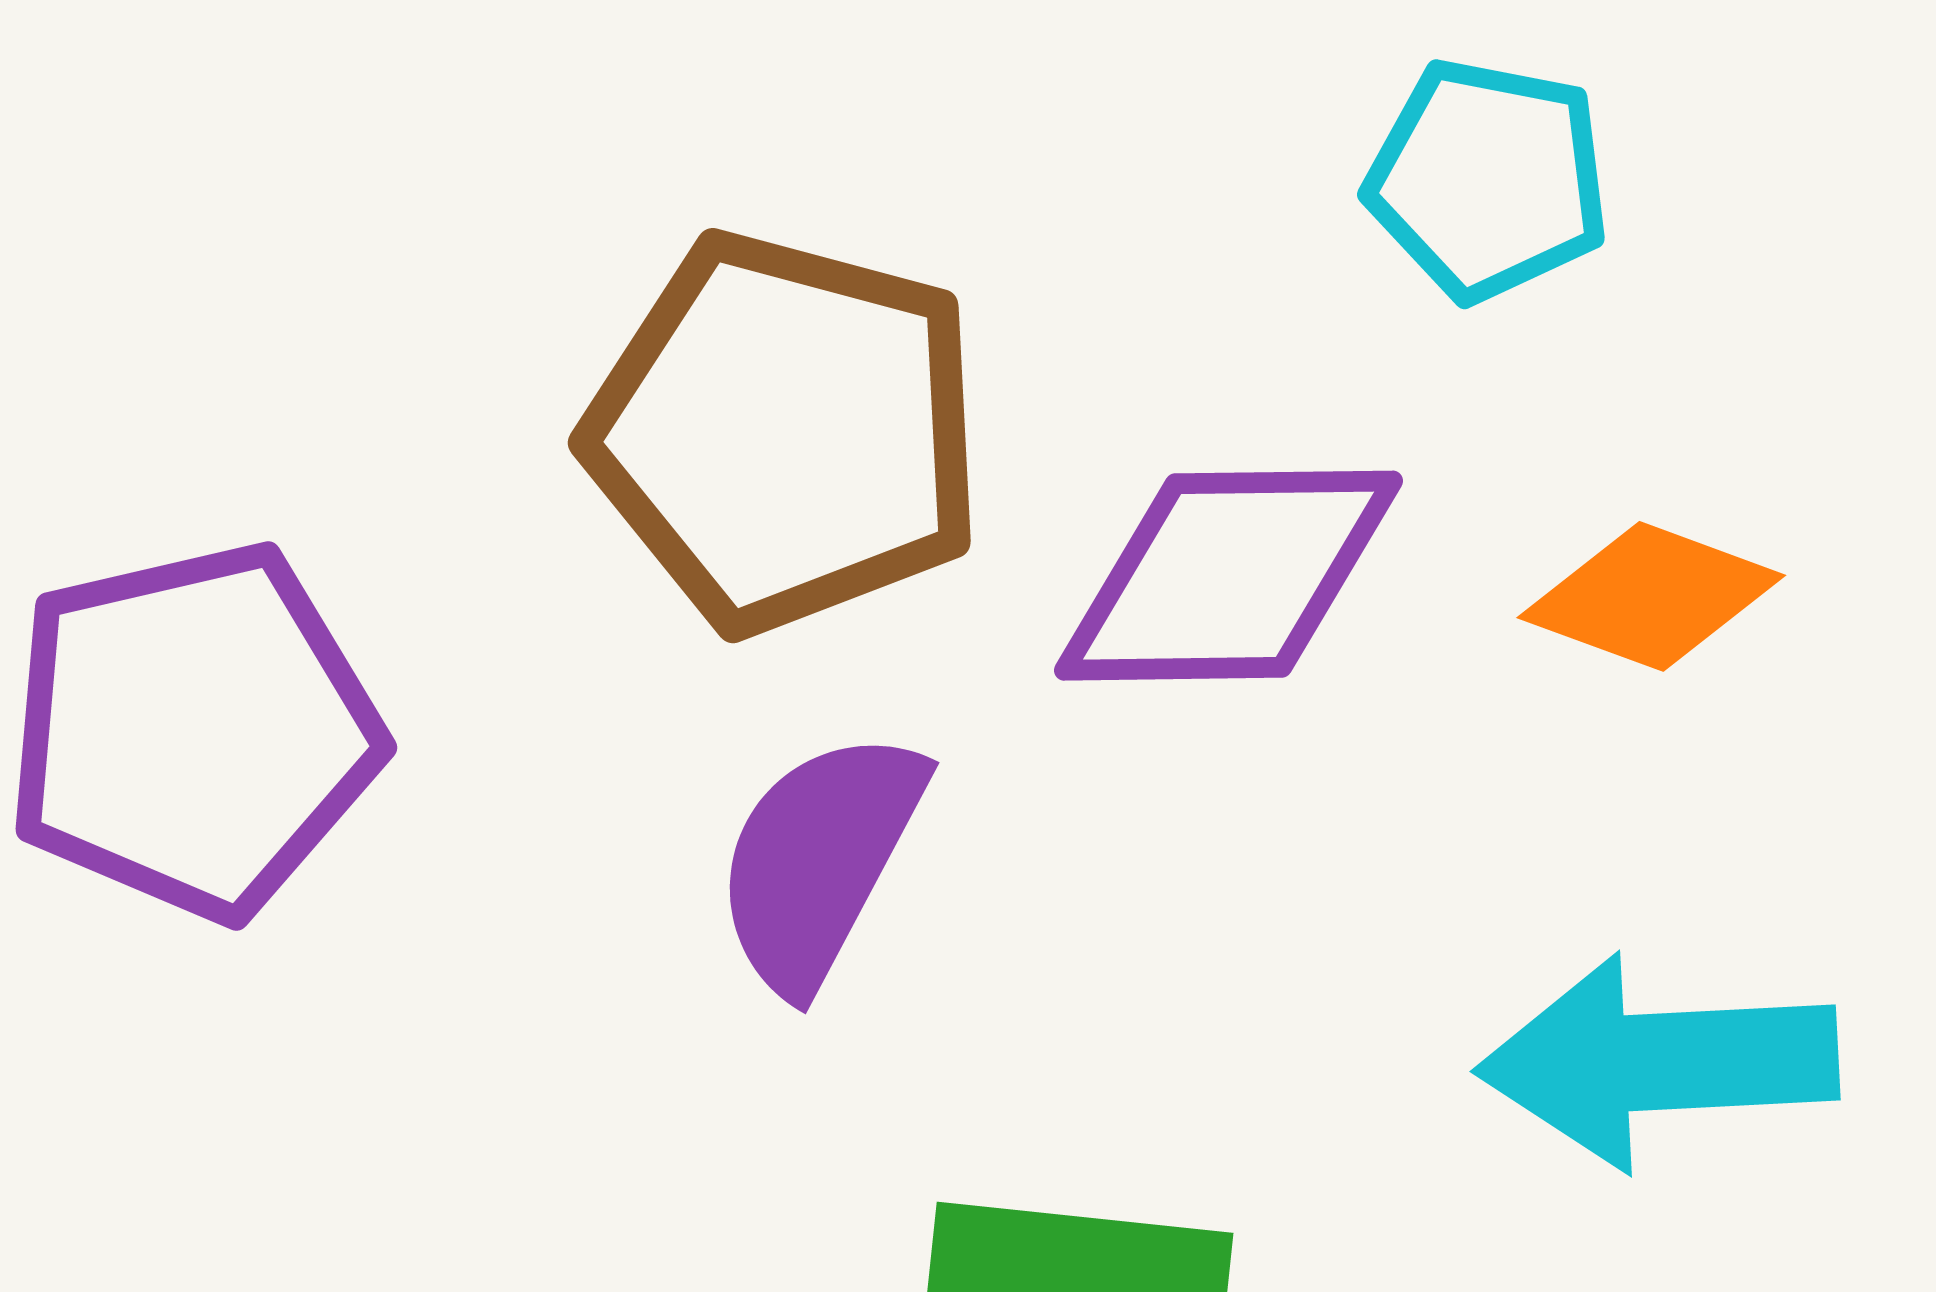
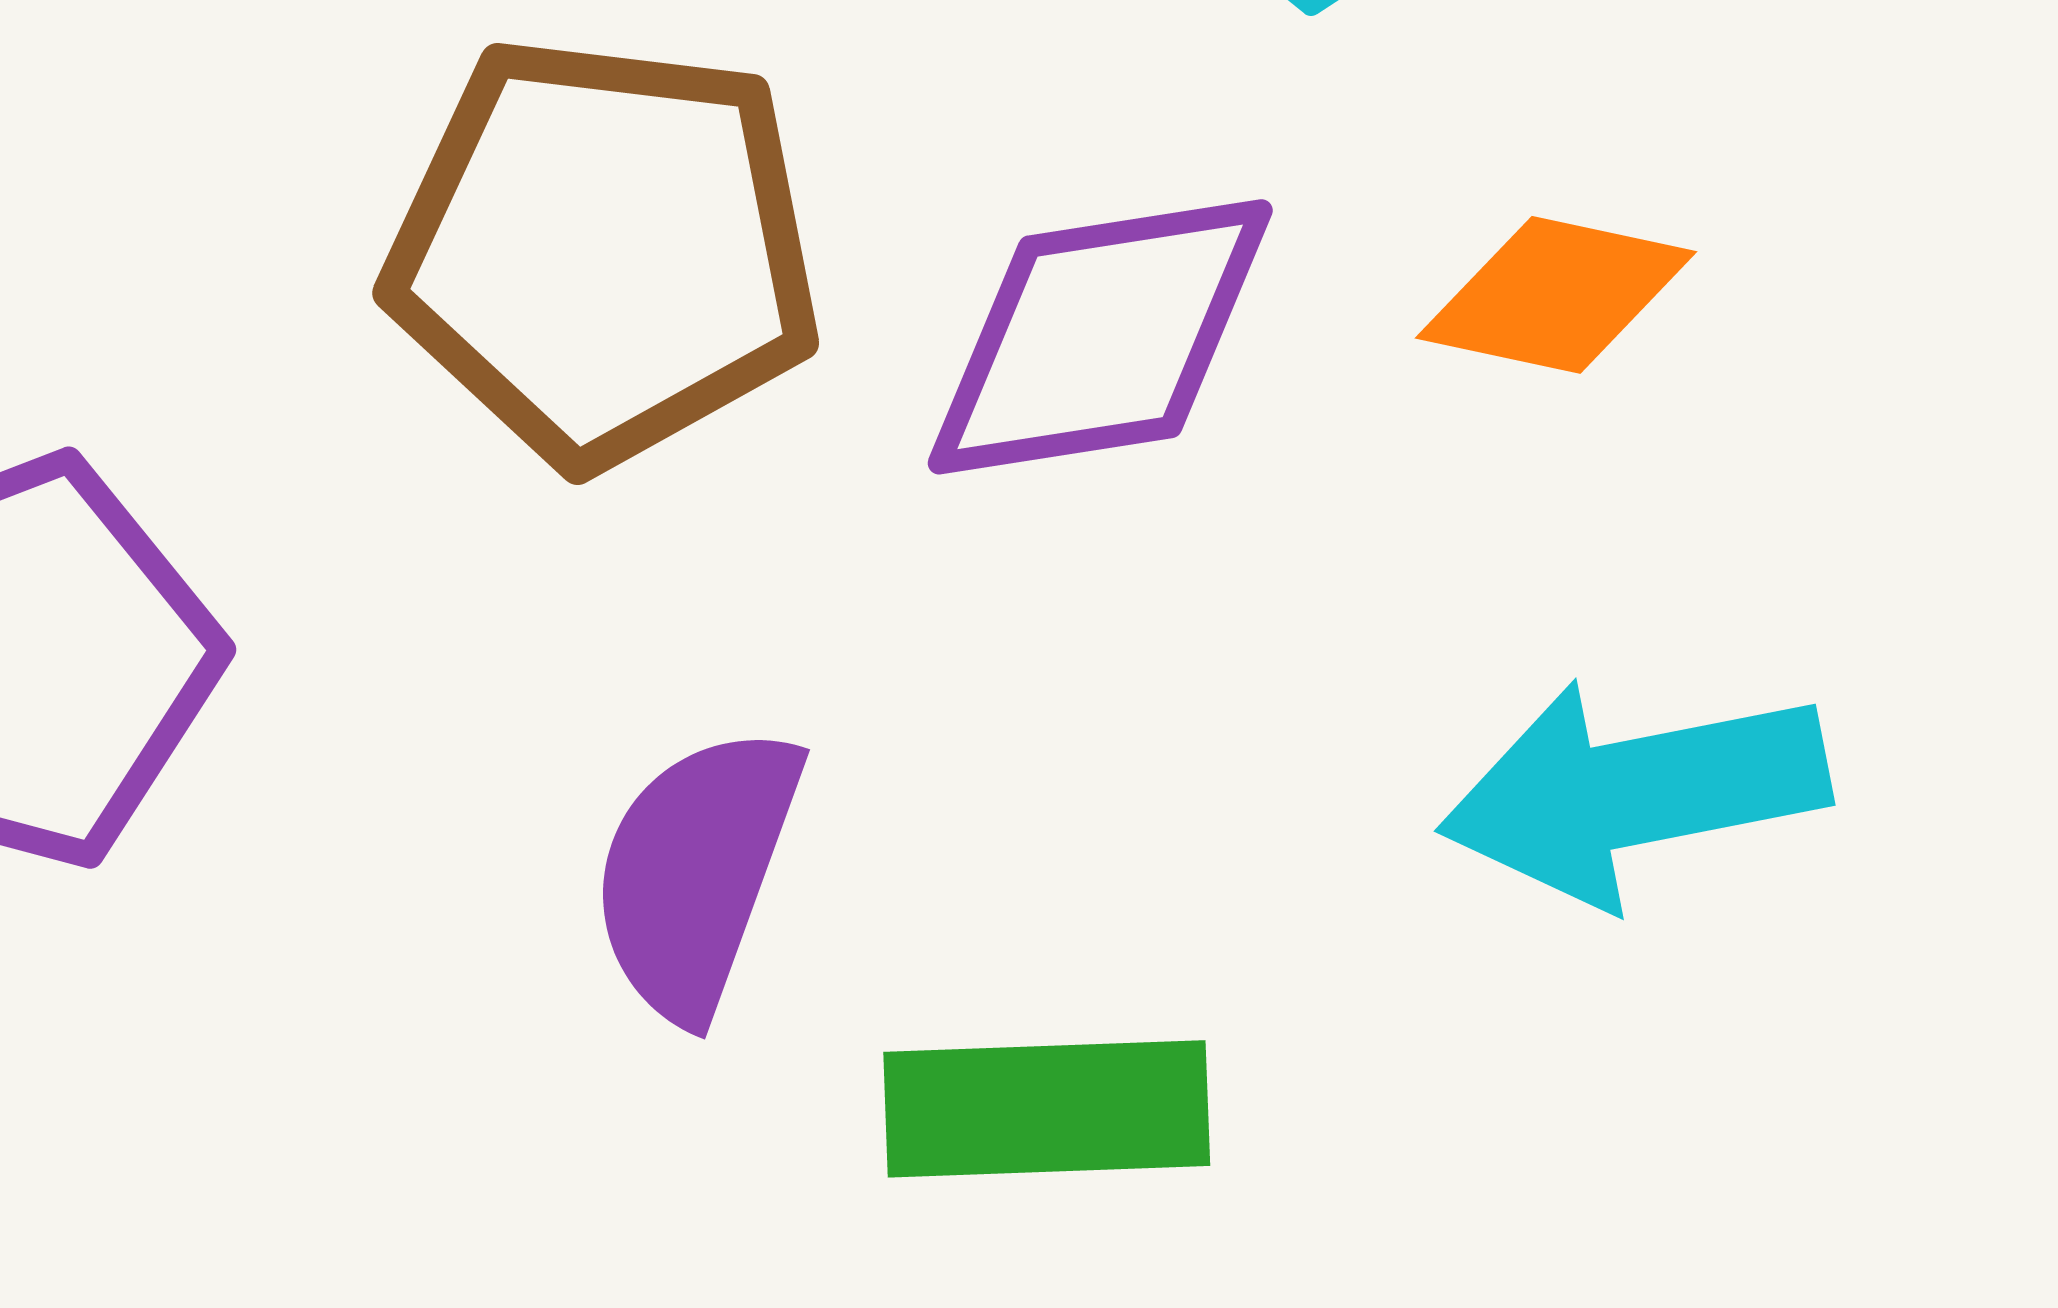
purple semicircle: (819, 860) -> (696, 872), moved

